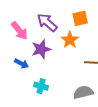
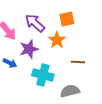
cyan cross: (41, 86) -> (43, 75), moved, size x1.5

